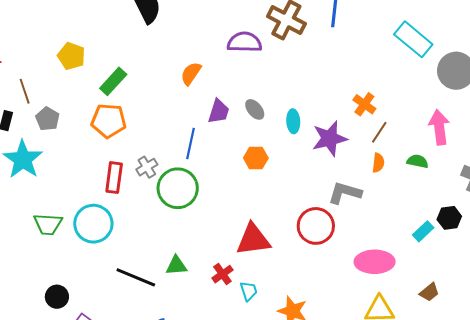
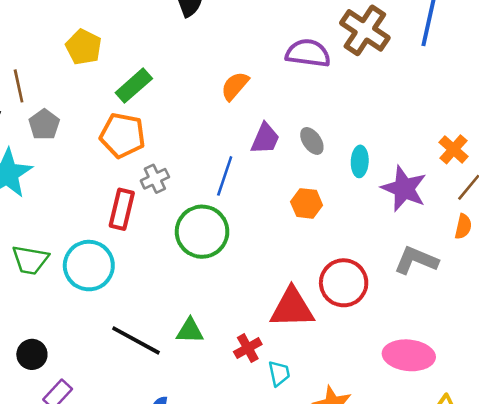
purple star: (330, 139) -> (404, 189), turned 30
gray cross: (147, 167) -> (155, 179), moved
red circle: (316, 226) -> (344, 283), moved
pink ellipse: (375, 262) -> (409, 355), moved

